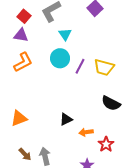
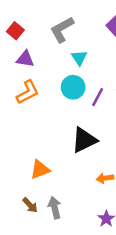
red square: (24, 16) -> (15, 31), moved
orange triangle: (19, 118) -> (40, 170), moved
black triangle: (66, 119) -> (84, 140), moved, size x1.6

